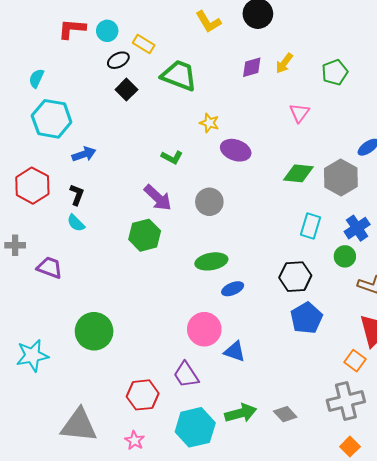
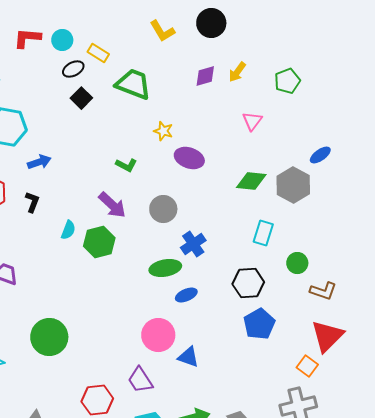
cyan semicircle: (76, 223) -> (68, 230), moved, turned -114
blue cross: (357, 228) -> (193, 244), moved

